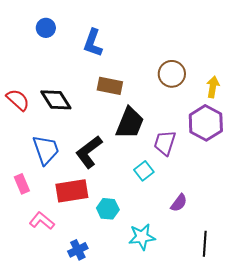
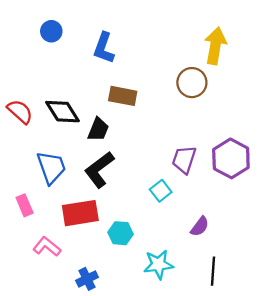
yellow arrow: (213, 87) -> (215, 46), moved, size x1.5
black trapezoid: (130, 123) -> (98, 129), moved, size x0.7
purple hexagon: (206, 123) -> (231, 158), moved
black line: (205, 244) -> (213, 271), moved

